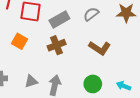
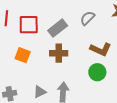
brown cross: (57, 45) -> (59, 53), turned 30
green circle: (93, 84) -> (97, 72), moved

